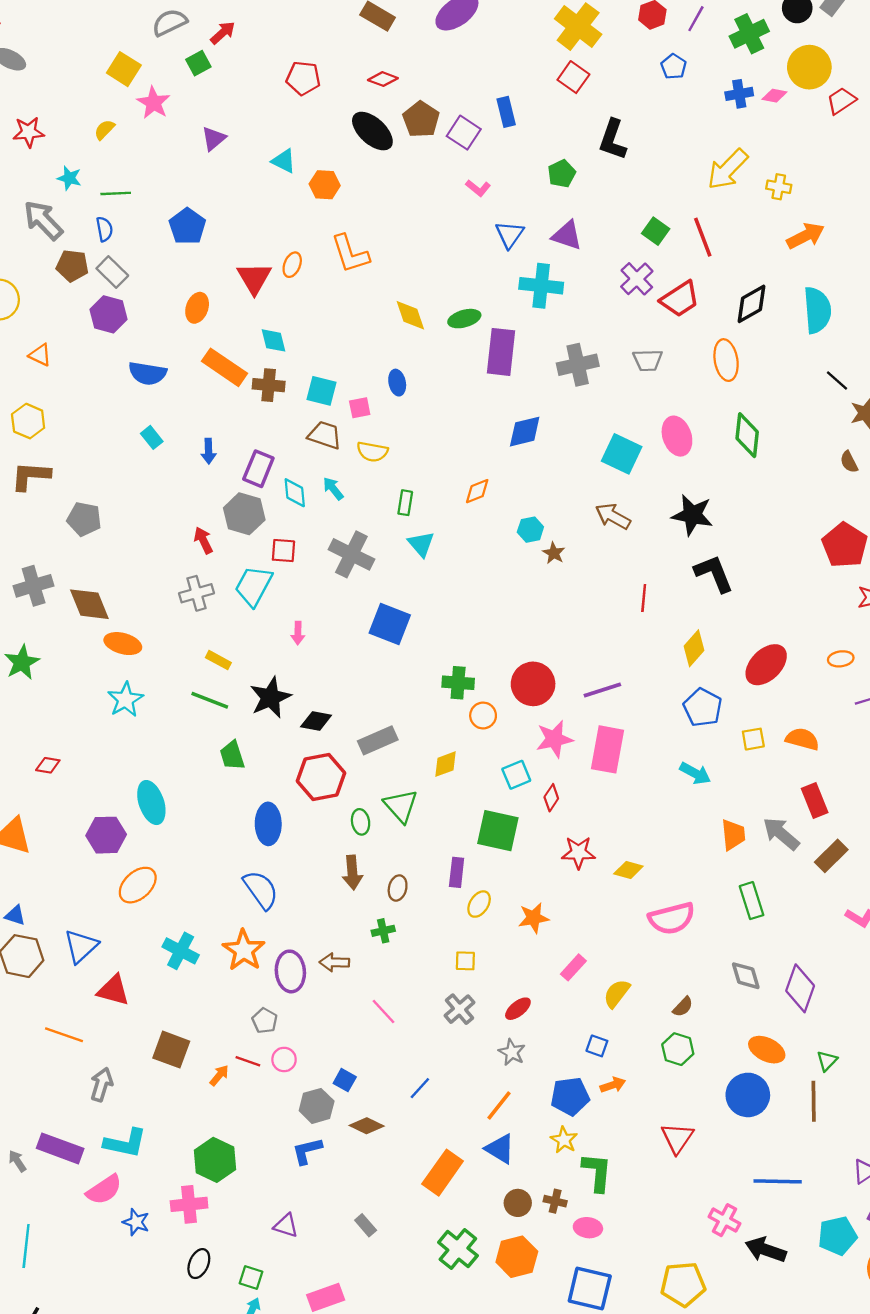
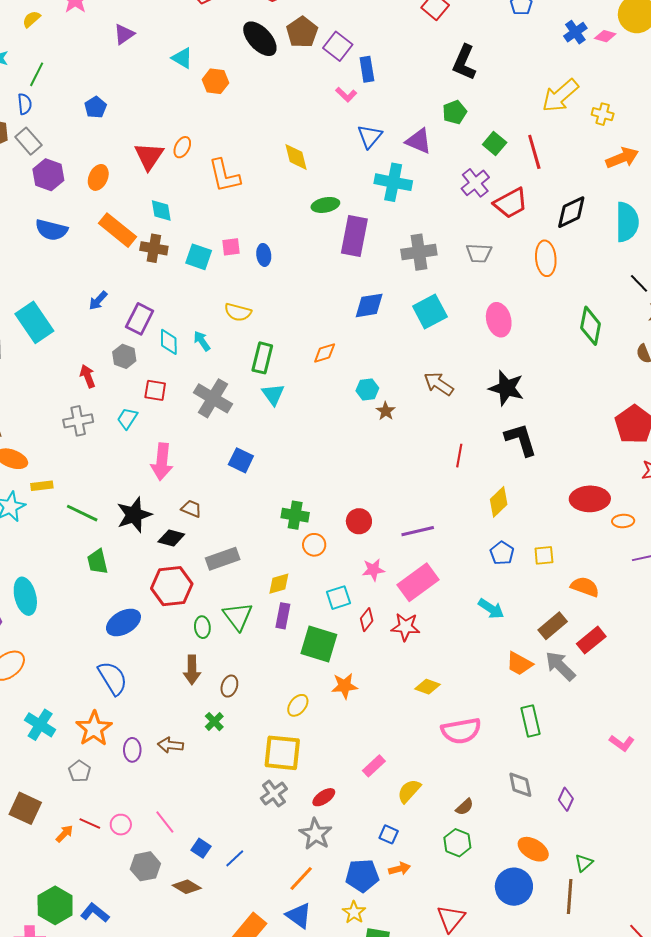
blue cross: (739, 94) -> (575, 32), turned -30
blue rectangle: (506, 112) -> (367, 69), moved
green pentagon: (562, 174) -> (455, 112), moved
green line: (116, 193) -> (37, 74), turned -65
blue pentagon: (187, 226) -> (96, 107), size x0.7
orange L-shape: (350, 254) -> (224, 176), moved
purple hexagon: (108, 314) -> (48, 175), moved
yellow diamond: (410, 315) -> (296, 157), moved
pink square: (360, 408) -> (231, 247), moved
brown trapezoid: (325, 435) -> (191, 509), moved, size x0.7
green diamond: (747, 435) -> (591, 326), moved
cyan rectangle: (152, 437) -> (34, 322), moved, size x2.0
blue arrow: (209, 451) -> (98, 300), turned 40
cyan square: (622, 454) -> (430, 311), moved, turned 32
green rectangle: (405, 503) -> (262, 358), size x1.4
gray hexagon: (244, 514) -> (124, 356), size x0.7
cyan trapezoid: (253, 586) -> (127, 419), size x0.6
blue square: (390, 624) -> (241, 460), size x0.7
pink arrow: (298, 633) -> (162, 462), size x1.8
yellow rectangle: (218, 660) -> (42, 486), moved, turned -40
red ellipse: (766, 665) -> (590, 499), moved, turned 39
red circle: (533, 684) -> (359, 521), size x0.7
blue pentagon: (703, 707) -> (502, 553), size x0.7
pink star: (554, 739) -> (373, 570), size x0.7
yellow square: (753, 739) -> (544, 555), moved
pink rectangle: (608, 749) -> (418, 582), turned 39
red rectangle: (815, 800) -> (591, 640), turned 68
blue ellipse: (268, 824) -> (123, 622), turned 56
orange trapezoid: (733, 835) -> (519, 664), turned 120
red star: (578, 853) -> (405, 627), moved
brown rectangle: (831, 856) -> (553, 626), moved
purple rectangle: (457, 872) -> (283, 616), moved
orange star: (534, 918) -> (345, 686), moved
green cross: (383, 931) -> (214, 722), turned -36
yellow square: (465, 961) -> (282, 753), size x2.0
purple ellipse: (290, 971) -> (132, 750), size x0.7
purple diamond: (800, 988) -> (566, 799), size x0.6
pink line: (384, 1012) -> (165, 822), moved
gray pentagon: (265, 1021) -> (80, 771), moved
gray star: (512, 1052) -> (316, 834), size x1.4
blue square: (345, 1080) -> (201, 848), moved
blue L-shape: (307, 1151) -> (95, 913), moved, turned 48

